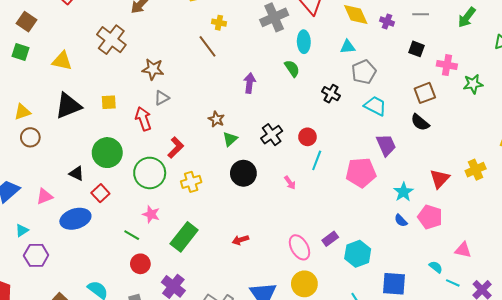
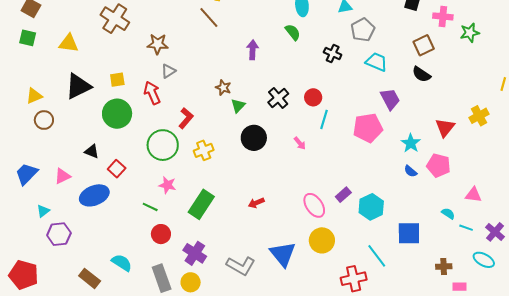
green circle: (107, 153) -> (117, 114), moved

